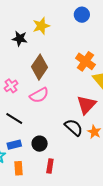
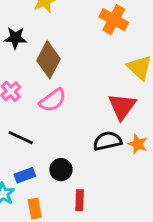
black star: (20, 39) -> (15, 38), moved
orange cross: (85, 61) -> (114, 20), moved
black semicircle: (74, 127) -> (107, 141), turned -48

